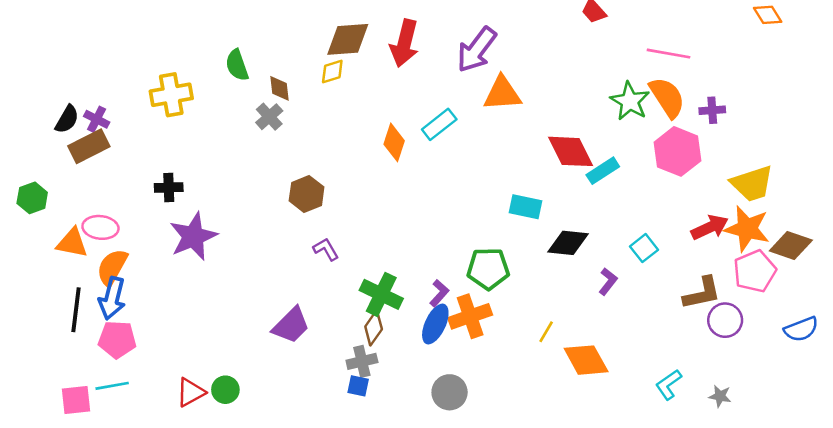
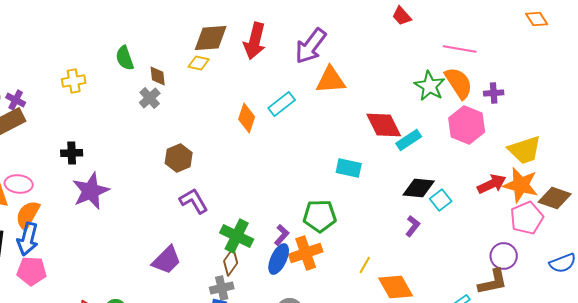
yellow diamond: (332, 72) -> (199, 63), turned 30
yellow cross: (171, 95) -> (74, 81), size x0.7
black diamond: (568, 243) -> (419, 188), moved
purple L-shape: (326, 249) -> (194, 201), size x1.4
brown L-shape: (702, 293) -> (493, 282), moved

